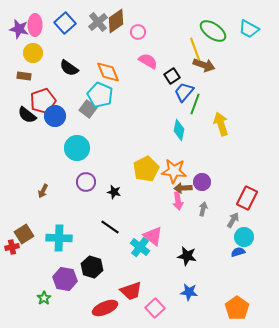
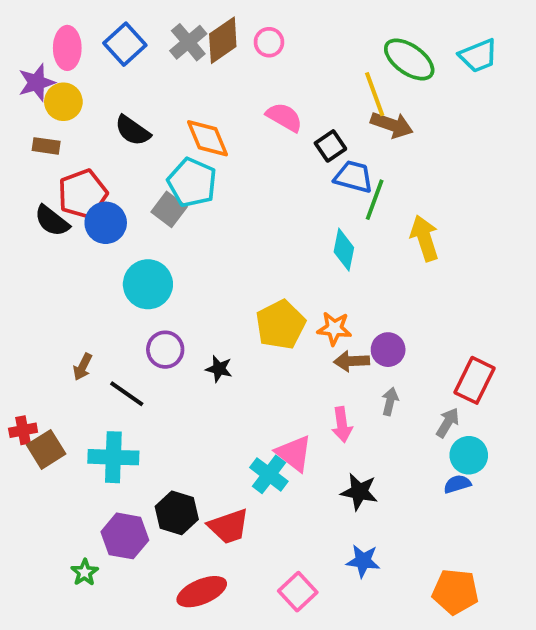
purple star: (19, 29) -> (37, 83), moved, turned -30
cyan trapezoid: (249, 29) -> (478, 56), turned -50
pink circle: (138, 32) -> (269, 42), moved
blue trapezoid: (184, 92) -> (353, 177), turned 65
orange star: (174, 171) -> (334, 328), size x0.7
pink arrow: (178, 201) -> (342, 425), moved
black line: (110, 227) -> (127, 394), moved
red cross: (12, 247) -> (23, 430), moved
red trapezoid: (131, 291) -> (229, 526), moved
orange pentagon: (237, 308) -> (455, 592), turned -30

